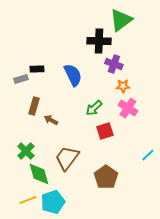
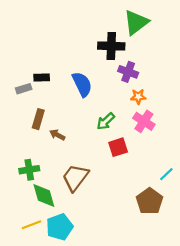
green cross: (26, 151) -> (29, 170), turned 36
brown pentagon: (106, 177) -> (150, 201), moved

